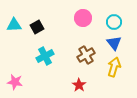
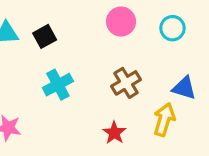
blue triangle: (114, 43) -> (184, 88), moved, turned -35
yellow arrow: (114, 67) -> (164, 119), moved

